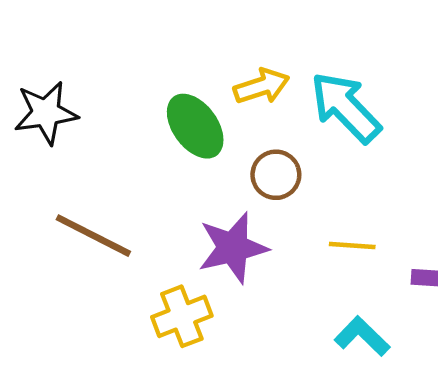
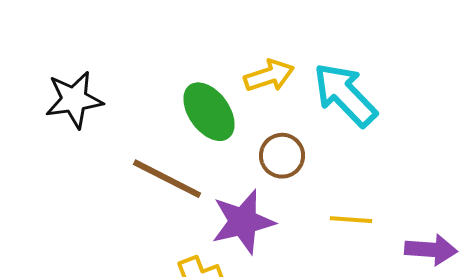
brown line: (93, 236) -> (167, 179), moved

